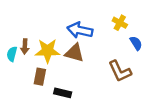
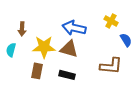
brown arrow: (25, 46) -> (22, 29), moved
brown L-shape: (120, 71) -> (111, 66), turned -60
black rectangle: (63, 93) -> (67, 75), moved

